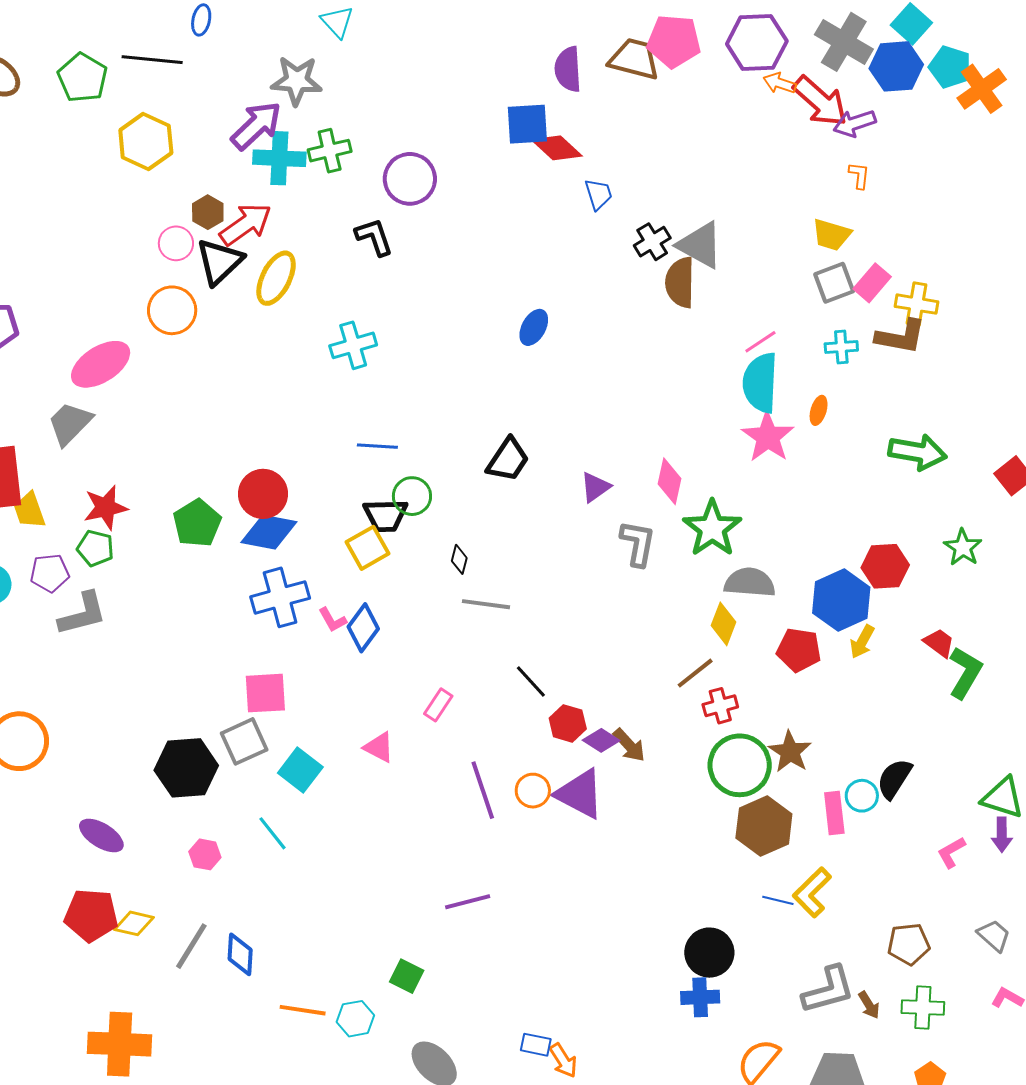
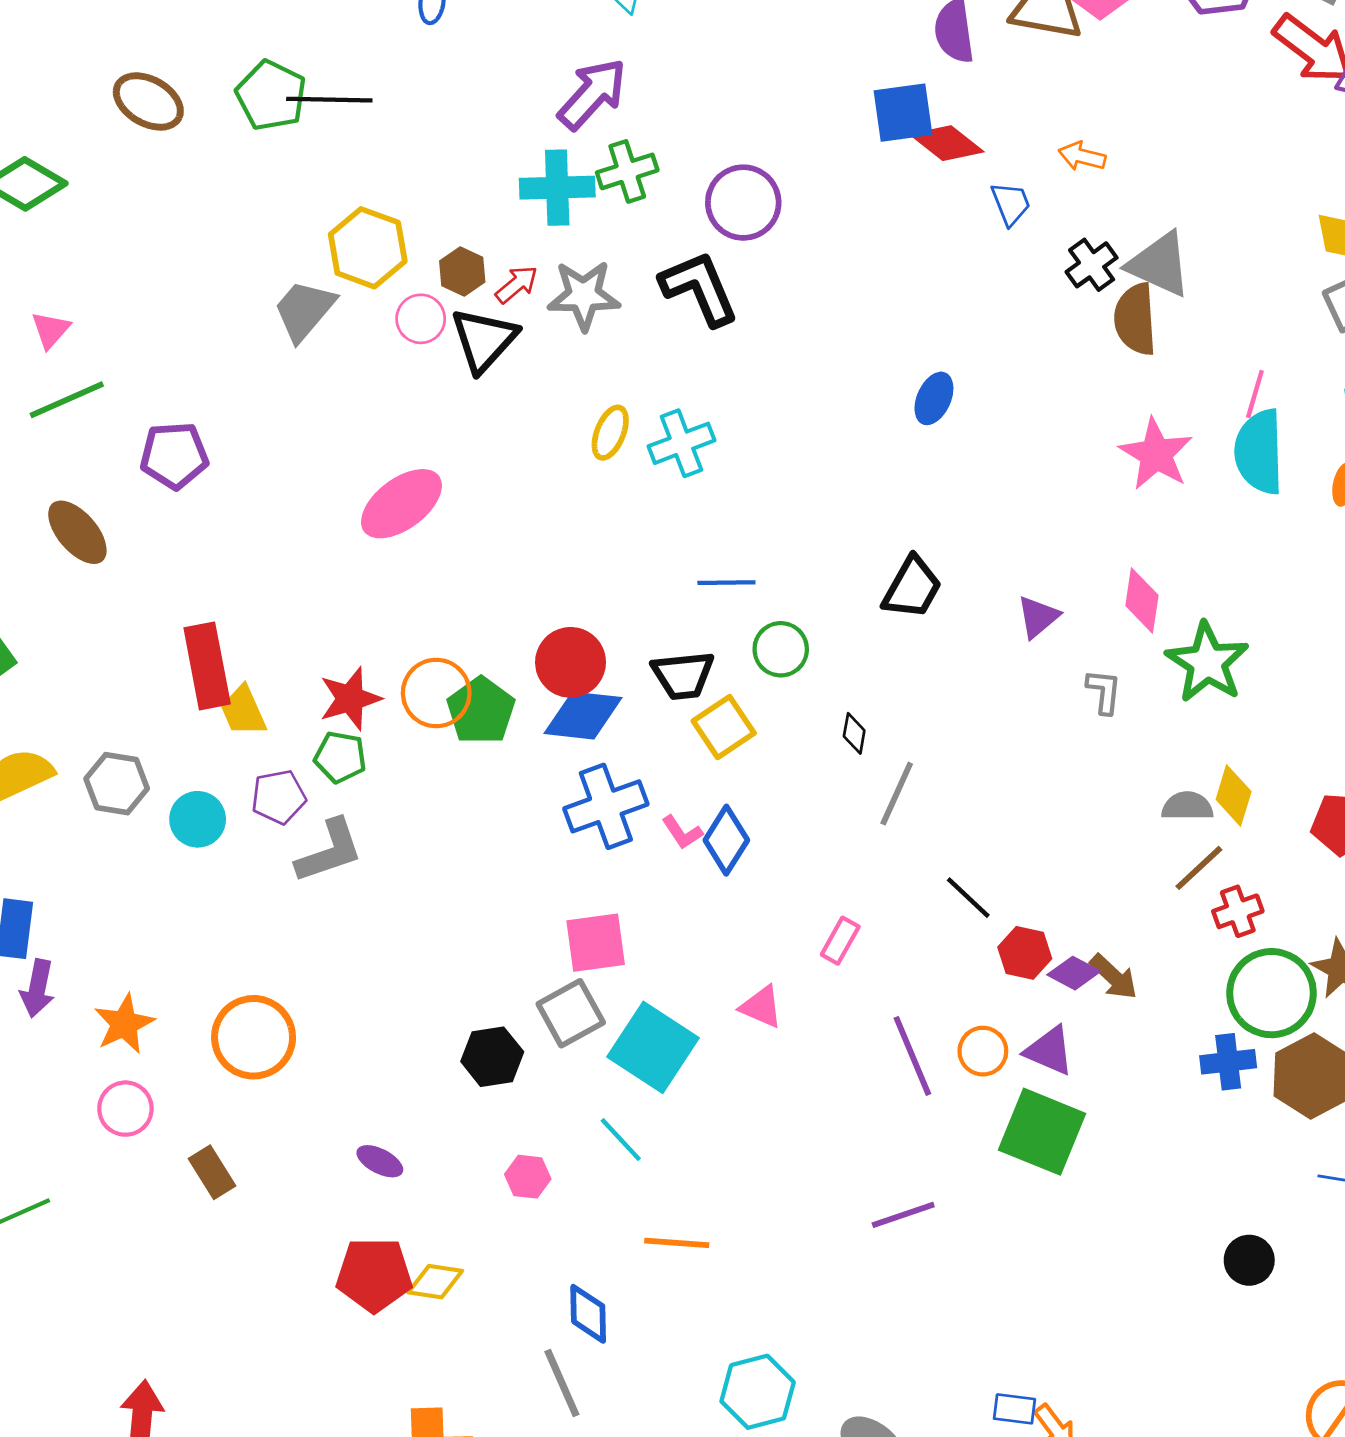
black line: (152, 60) -> (329, 100), moved
gray star: (297, 81) -> (584, 295), moved
orange arrow: (780, 83) -> (1082, 156), moved
purple arrow: (256, 126) -> (592, 94), moved
yellow hexagon: (146, 141) -> (368, 248), moved
red arrow: (246, 224) -> (517, 284), size x0.6
black L-shape: (374, 237) -> (699, 288), size x1.4
yellow ellipse: (276, 278) -> (610, 433), moved, size x0.7
orange circle: (172, 310) -> (436, 693), moved
pink line: (760, 342) -> (1255, 394), turned -36
pink ellipse: (101, 364) -> (401, 504), moved
gray trapezoid: (70, 423) -> (304, 310), moved
pink star: (768, 437) -> (1156, 454), moved
black trapezoid: (385, 515) -> (683, 675), moved
gray L-shape: (638, 543) -> (1104, 691), size x0.7
gray semicircle: (750, 583) -> (1187, 806), moved, size x0.7
gray line: (486, 604) -> (897, 794), turned -69
black hexagon: (186, 768) -> (492, 1057), size x0.7
cyan square: (300, 770) -> (653, 1047), size x1.4
purple triangle: (580, 794) -> (1049, 1051), size x0.7
purple ellipse: (101, 836) -> (380, 1161), size x0.7
gray line: (191, 946) -> (562, 1383), moved, turned -51
black circle: (709, 953) -> (1249, 1260), size x0.7
green square: (407, 976) -> (1042, 1132), moved, size x1.8
blue cross: (700, 997) -> (1228, 1062), moved
orange line: (303, 1010) -> (677, 1243), moved
cyan hexagon: (355, 1019) -> (758, 1392), size x1.4

